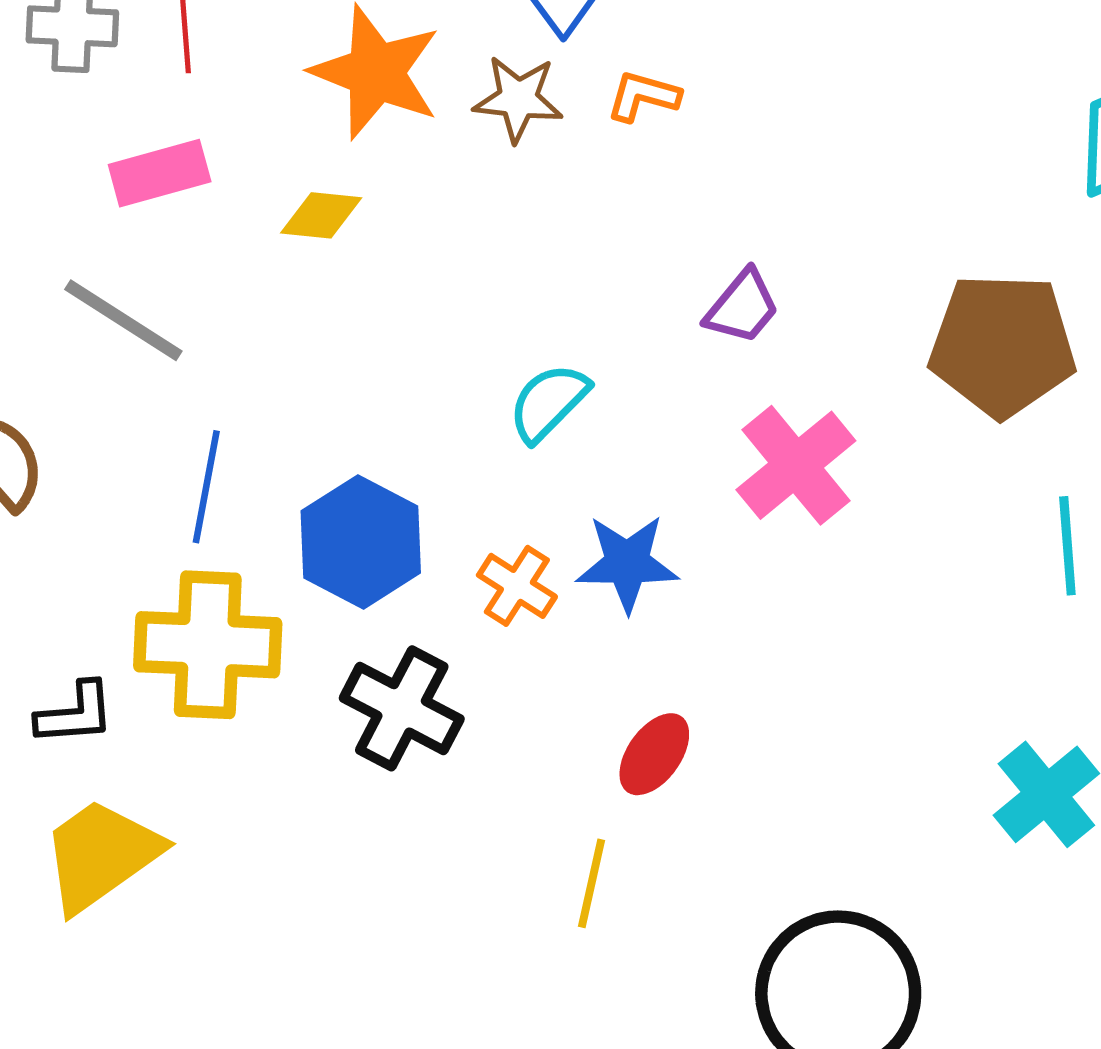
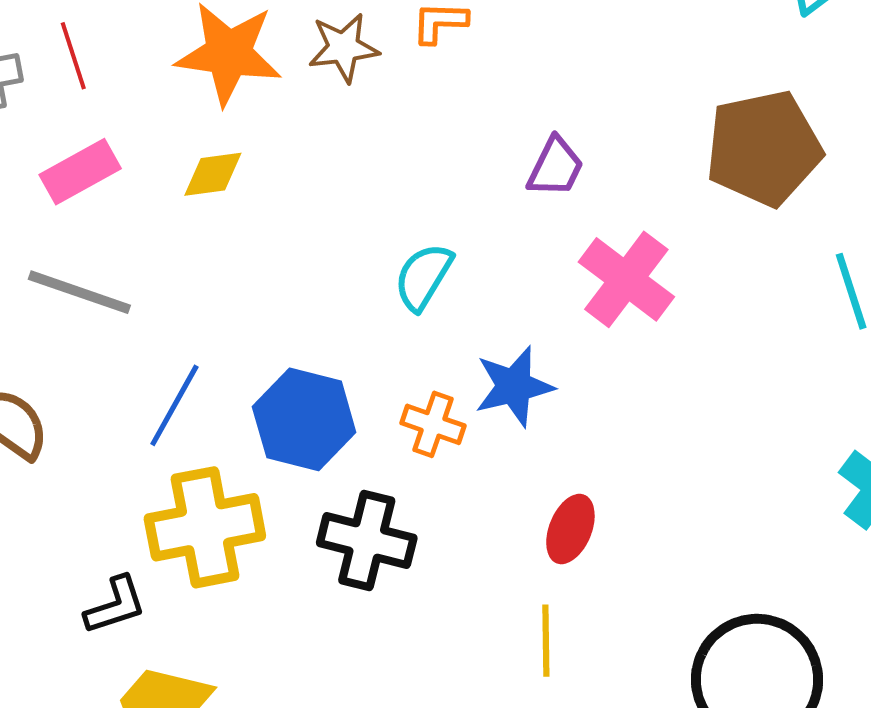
blue line: (206, 487) -> (174, 405), turned 32

